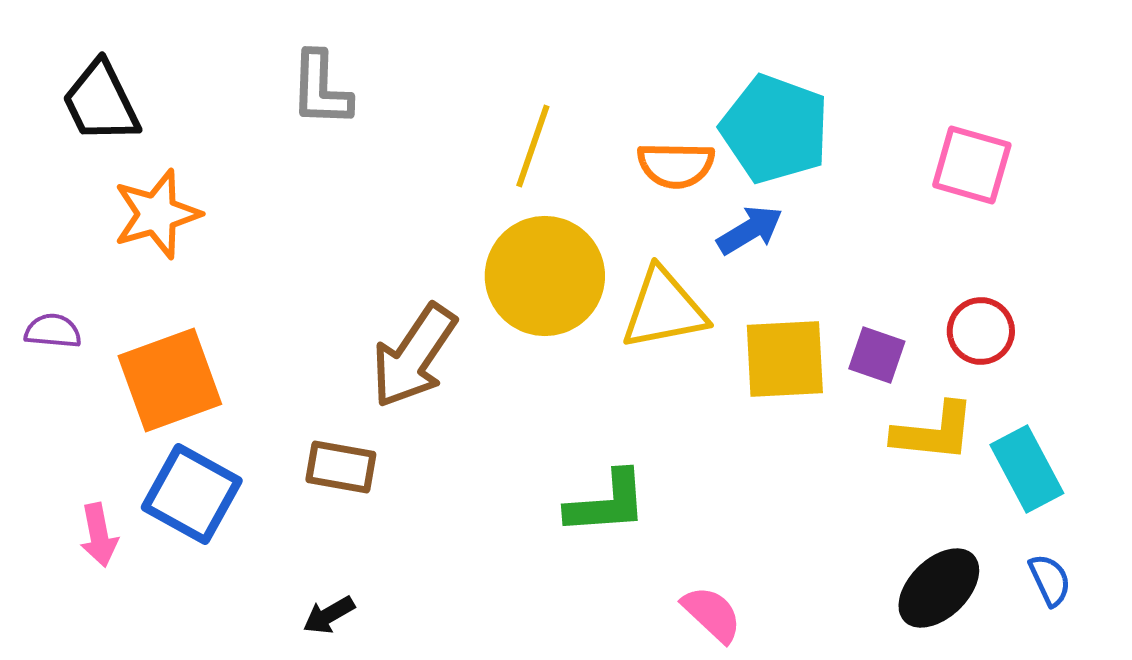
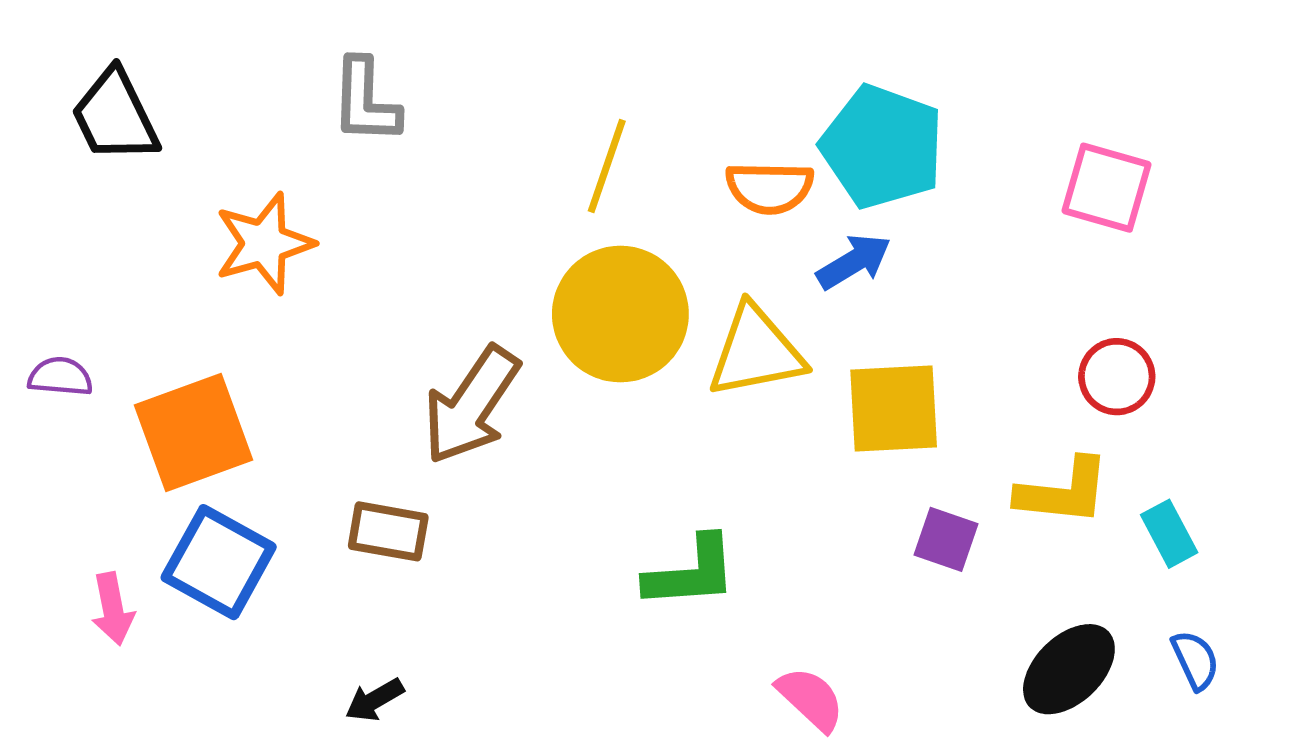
orange star: (157, 214) -> (264, 243), moved
purple square: (877, 355) -> (946, 539), moved
cyan rectangle: (1027, 469) -> (1169, 534), size x0.7

